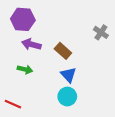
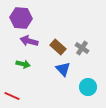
gray cross: (101, 32) -> (82, 48), moved
cyan circle: (67, 96) -> (88, 87), moved

